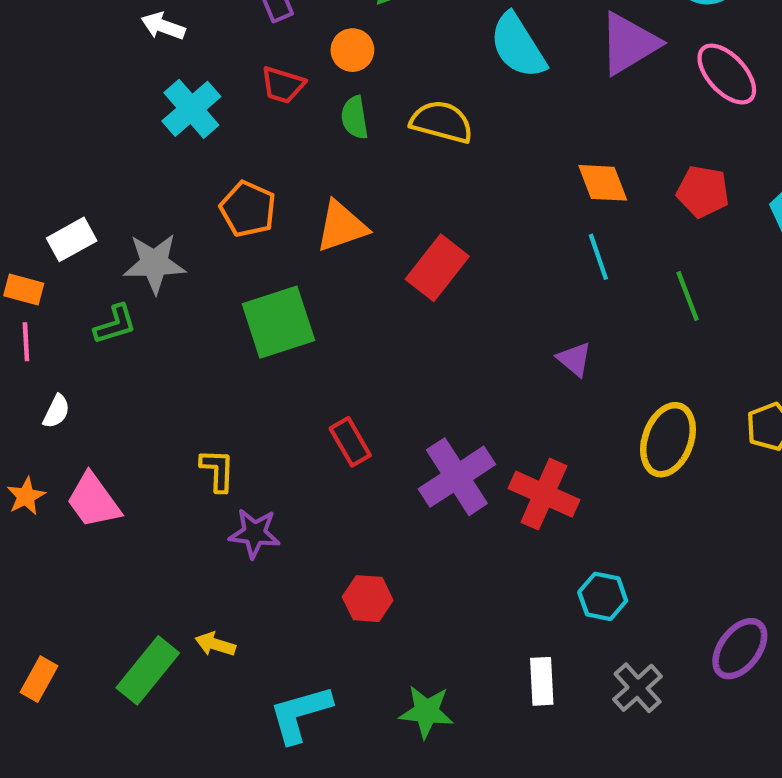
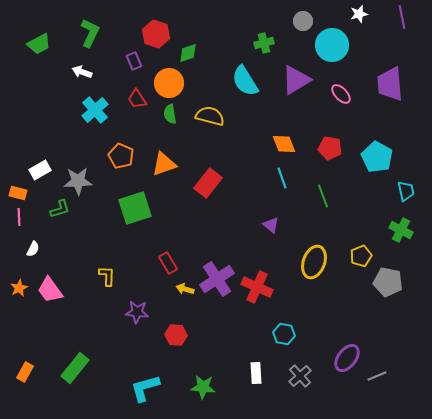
orange circle: (352, 50) -> (169, 83), size x1.5
pink ellipse: (727, 74) -> (341, 94), size x0.7
red trapezoid: (283, 85) -> (137, 99), turned 40
purple star: (254, 533) -> (137, 312), moved
yellow arrow: (215, 644) -> (185, 289), moved

